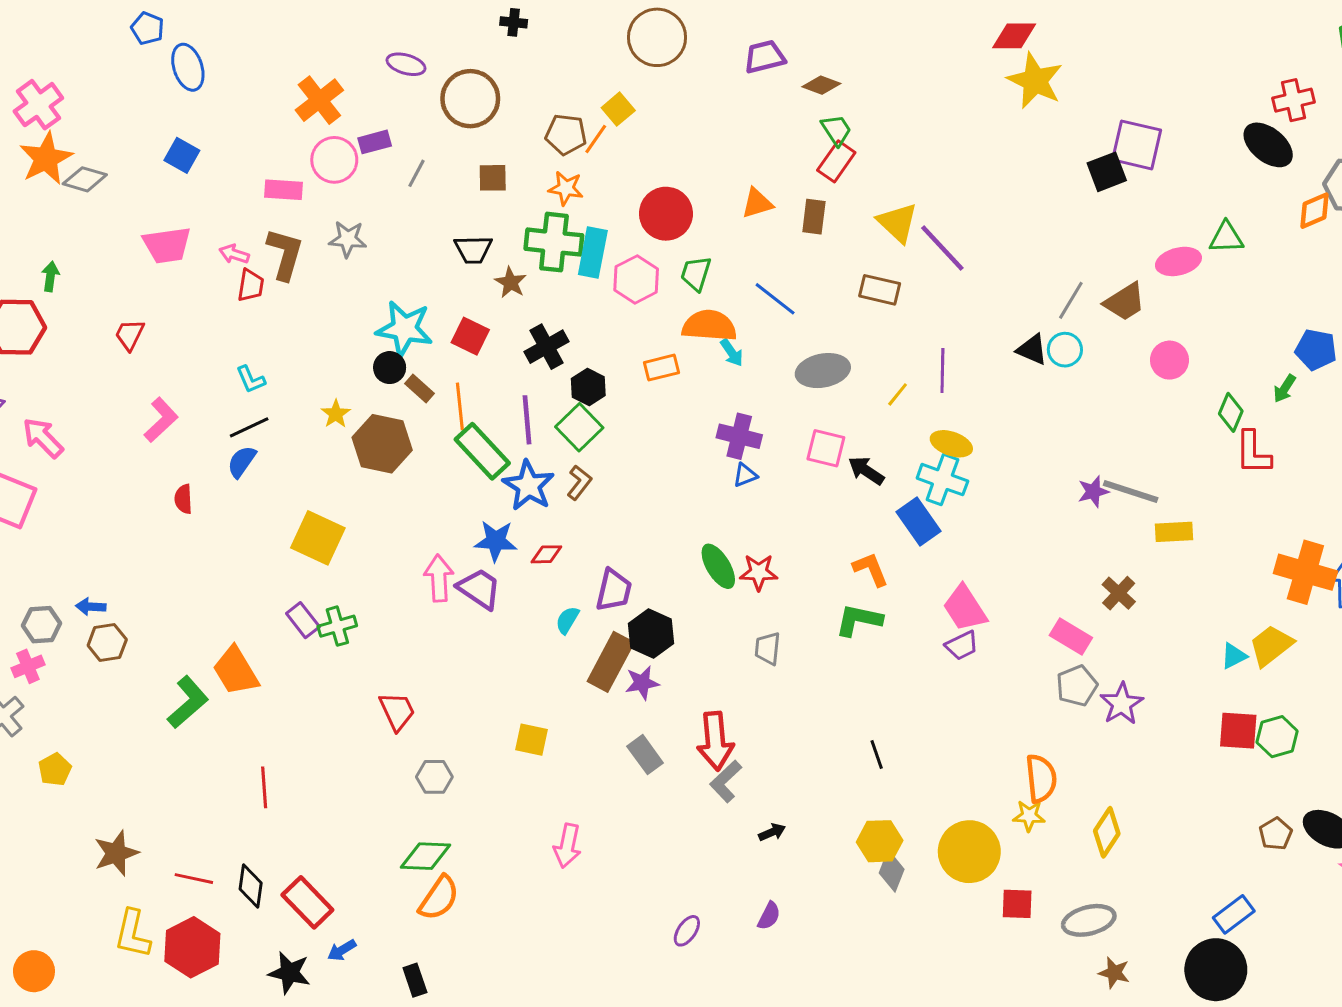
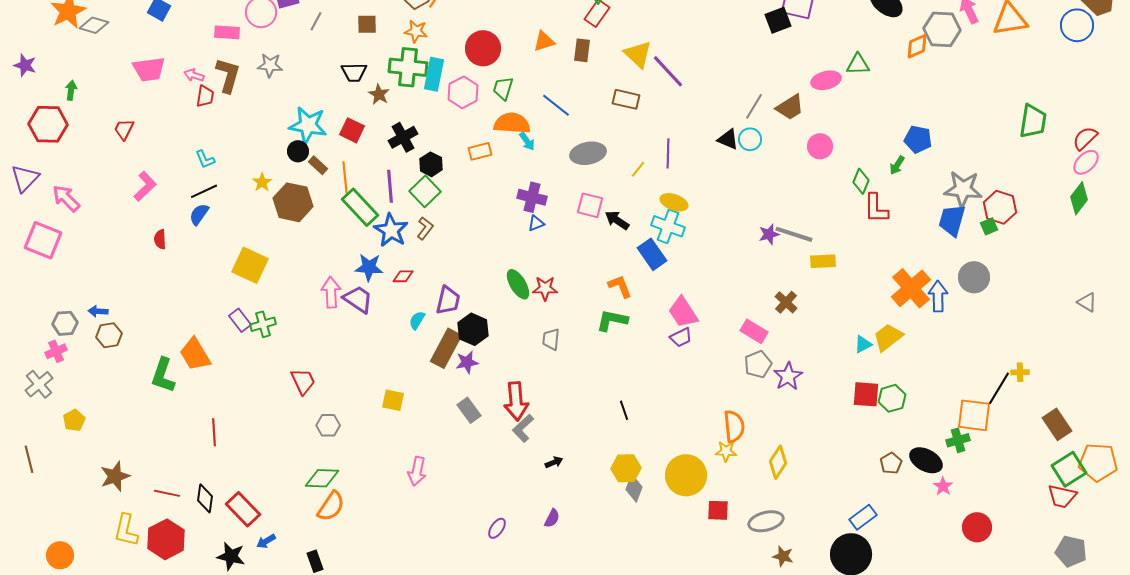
orange cross: (1305, 572) -> (911, 288), turned 33
green L-shape: (188, 702) -> (163, 375), turned 150

